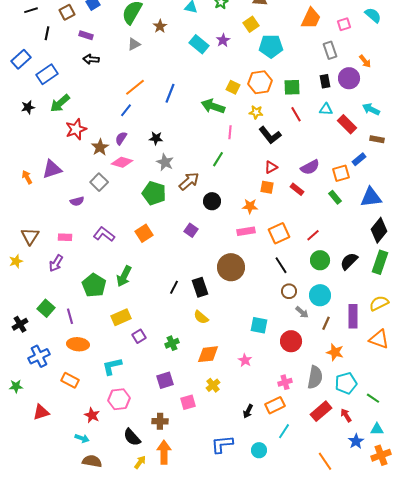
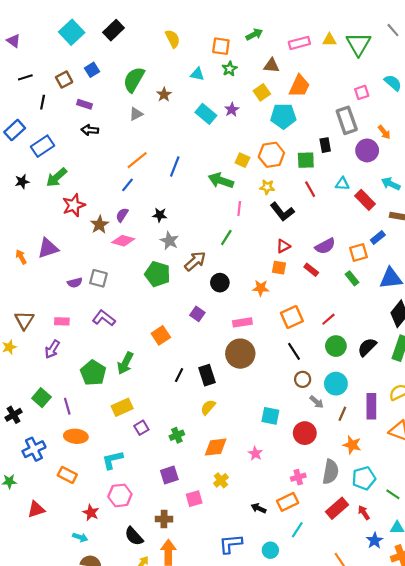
orange trapezoid: (311, 18) -> (299, 86), moved
gray rectangle: (330, 50) -> (347, 120), size x1.4
black rectangle: (325, 81) -> (325, 145), moved
gray square: (99, 182) -> (98, 278), moved, turned -30
pink rectangle: (246, 231) -> (242, 322), moved
orange square: (144, 233) -> (161, 335), moved
yellow semicircle: (201, 317) -> (208, 407), turned 91
black arrow: (248, 411) -> (259, 508), turned 88

